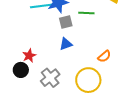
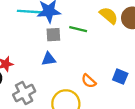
orange semicircle: (104, 56) -> (89, 81), turned 72

